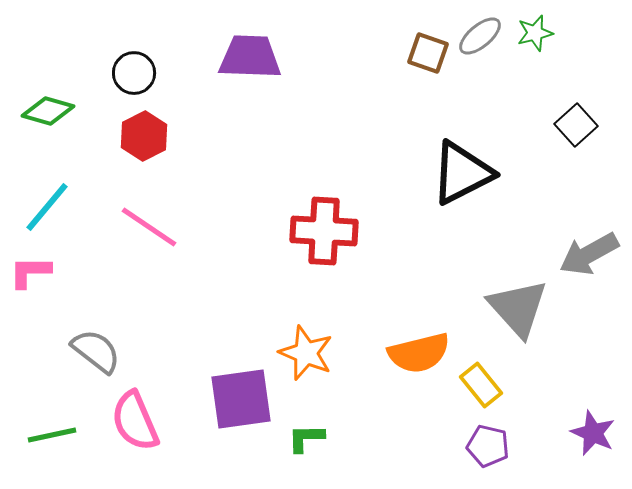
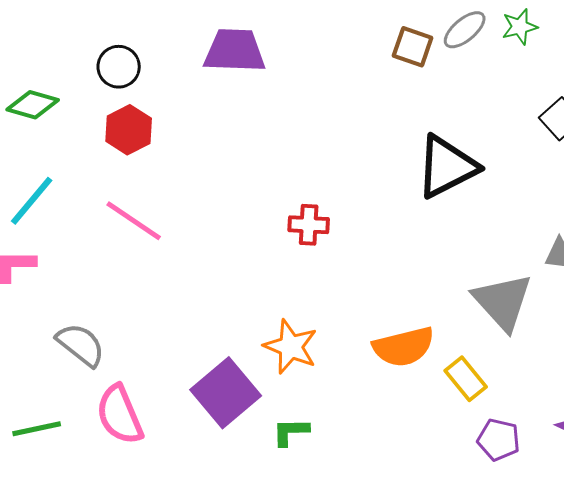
red cross: (324, 231) -> (309, 225), size x0.6
purple square: (241, 399) -> (226, 393), turned -32
purple pentagon: (488, 446) -> (499, 440), moved

